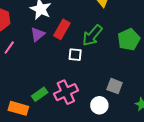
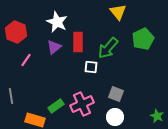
red rectangle: (62, 29) -> (78, 42), turned -30
green pentagon: (129, 39) -> (143, 39), moved
gray square: (115, 86) -> (116, 94), moved

